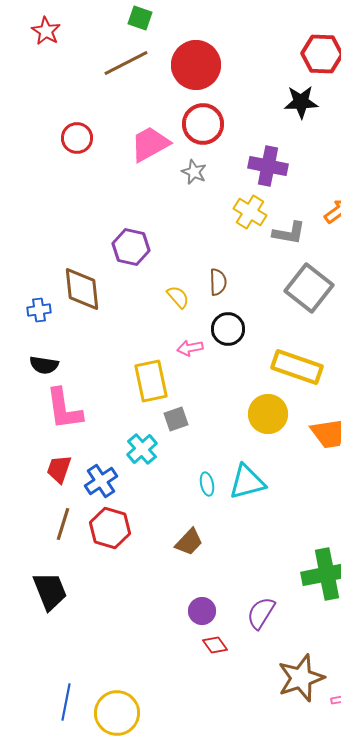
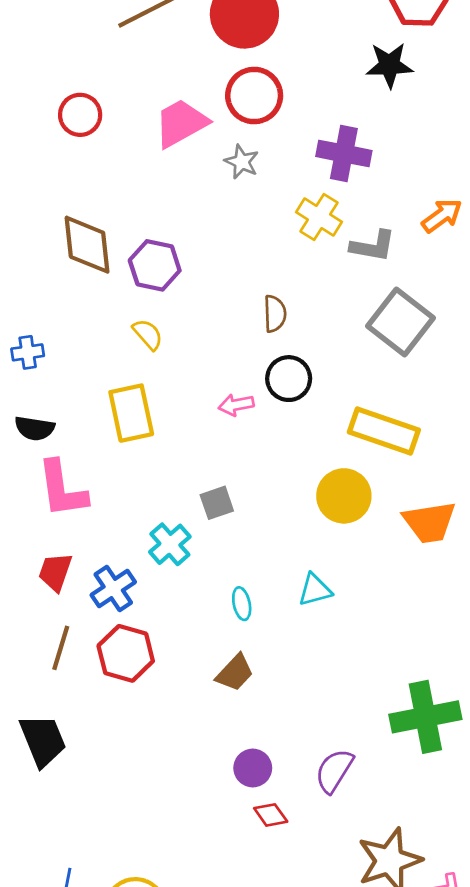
brown diamond: (82, 289) -> (87, 245), moved
yellow semicircle: (178, 297) -> (148, 334), moved
yellow rectangle: (151, 381) -> (131, 413), moved
cyan triangle: (247, 482) -> (315, 590), size x0.7
cyan ellipse: (207, 484) -> (242, 604), moved

